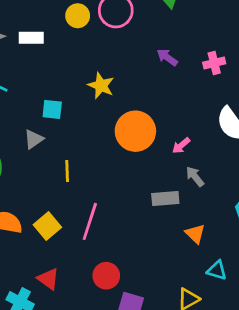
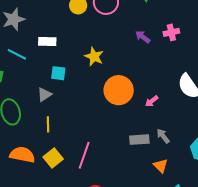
white rectangle: (31, 38) -> (47, 41), moved
pink cross: (214, 63) -> (171, 32), moved
yellow line: (67, 171) -> (48, 124), moved
gray arrow: (195, 177) -> (163, 136), moved

